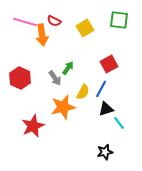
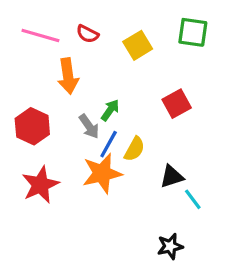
orange arrow: (42, 35) -> (68, 76), moved
blue line: (101, 89) -> (109, 144), moved
red star: (33, 126) -> (40, 185), moved

